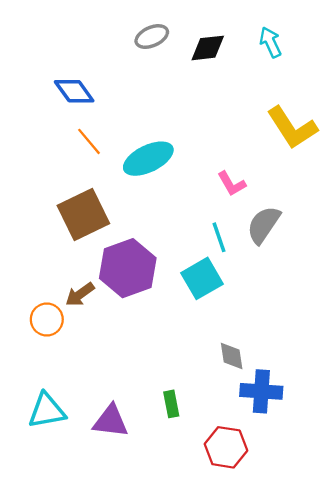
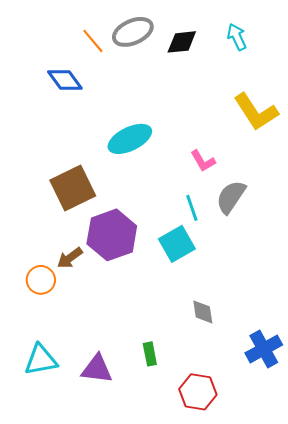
gray ellipse: (152, 37) -> (133, 32), size x1.4
orange line: (89, 141) -> (93, 41), moved
blue cross: (261, 391) -> (264, 349), moved, turned -33

